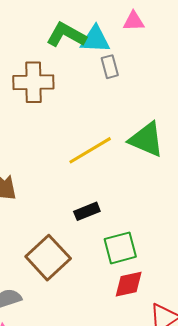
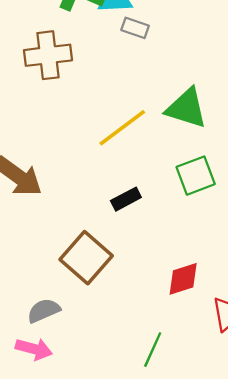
gray rectangle: (110, 67) -> (135, 28), turned -50
green square: (120, 248) -> (196, 176), moved

